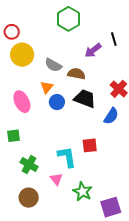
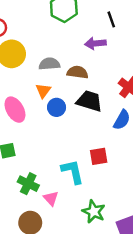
black line: (114, 39) -> (111, 19), moved
purple arrow: (93, 50) -> (95, 43), turned 36
gray semicircle: (53, 65) -> (49, 64), turned 150
pink triangle: (56, 179) -> (51, 198), moved

